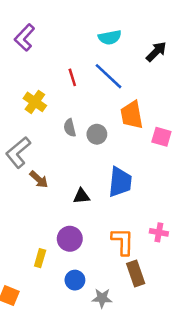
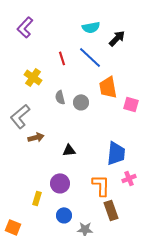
black arrow: (156, 52) -> (117, 38), moved
brown arrow: (39, 179) -> (36, 137), turned -56
blue trapezoid: (120, 182) -> (116, 153), moved
pink cross: (159, 232) -> (129, 178), turned -32

